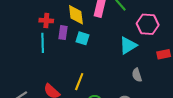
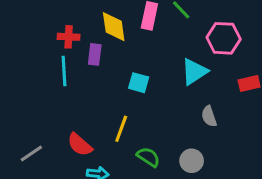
cyan square: (82, 38) -> (139, 83), moved

